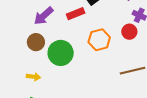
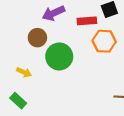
orange hexagon: (99, 40) -> (104, 41), moved

